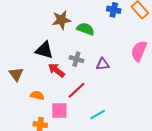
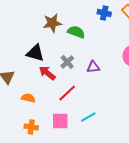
gray cross: (76, 59) -> (67, 62), turned 32
pink square: (59, 110) -> (60, 121), moved

